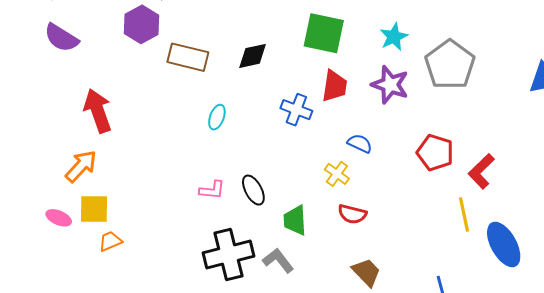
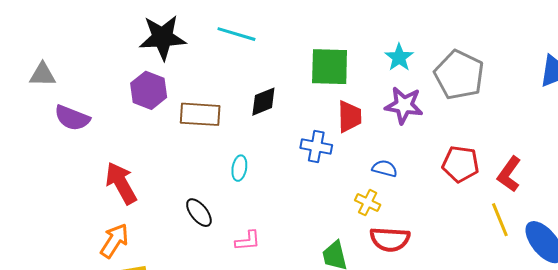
black ellipse: (253, 190) -> (199, 213), moved
red semicircle: (352, 214) -> (390, 239), size x1.4

